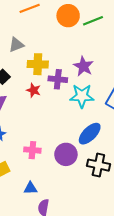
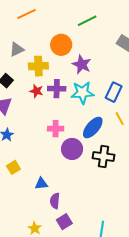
orange circle: (68, 16) -> (61, 45), moved
purple cross: (58, 79) -> (57, 89), moved
pink cross: (32, 150) -> (56, 129), moved

